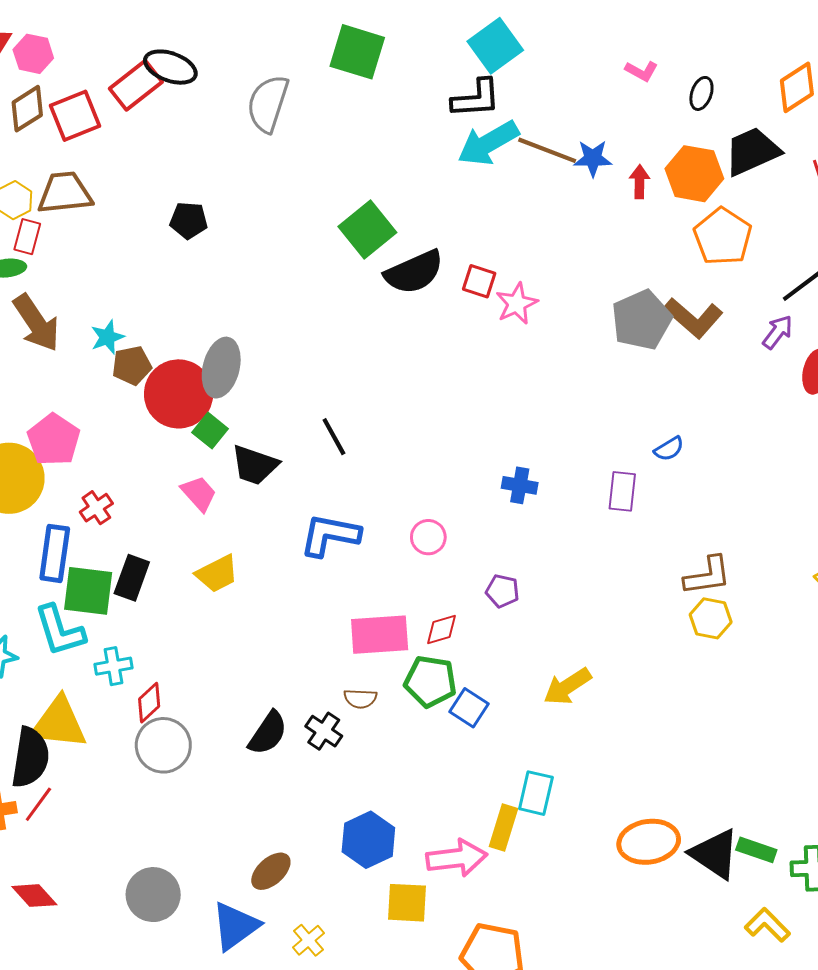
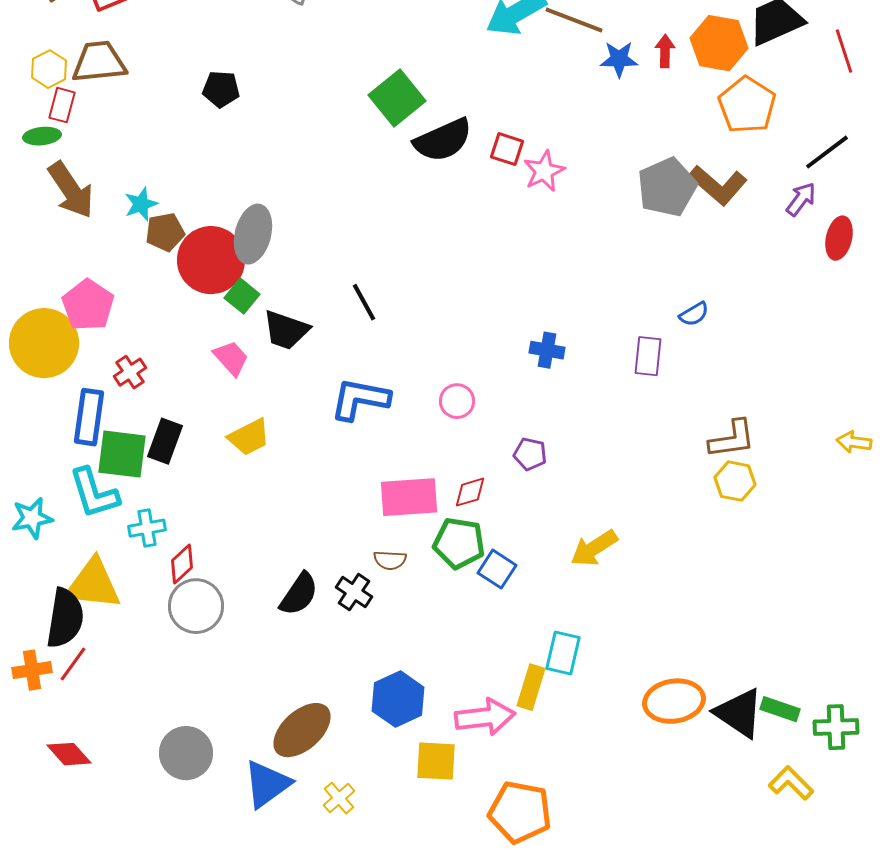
blue star: (593, 158) -> (619, 59), moved
brown ellipse: (271, 871) -> (302, 730), size x1.5

